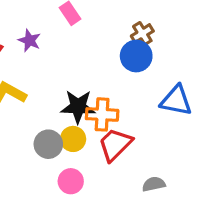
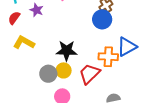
blue triangle: (176, 101) -> (127, 47), turned -40
orange cross: (102, 114) -> (108, 57), moved

